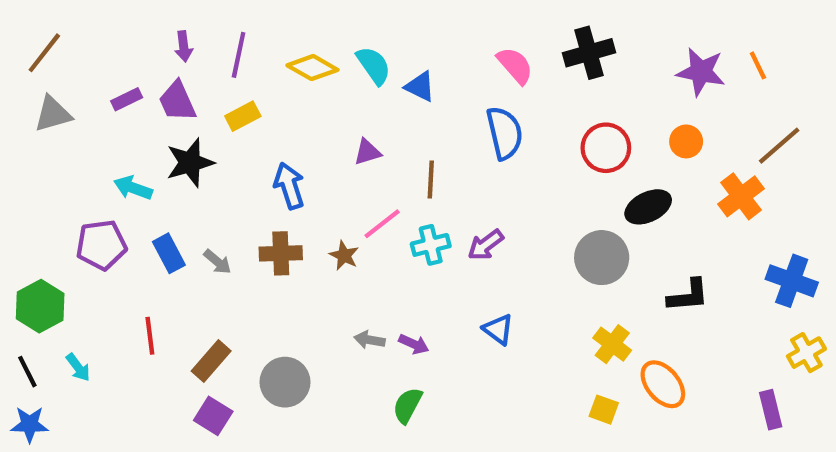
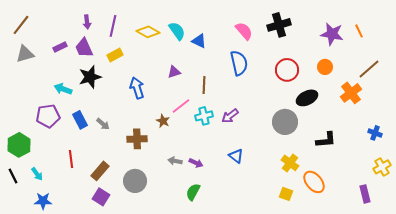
brown cross: (281, 253) -> (137, 139), moved
blue cross: (792, 281) -> (375, 133), size x0.6
blue star: (30, 424) -> (43, 201), moved

